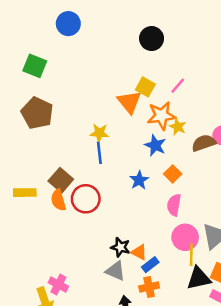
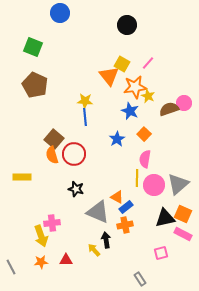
yellow rectangle: (25, 193) -> (22, 177), moved
black star: (120, 247) -> (76, 189), moved
yellow line: (191, 255) -> (137, 178), moved
gray triangle: (116, 271) -> (98, 212), size x1.4
pink cross: (58, 285) -> (52, 223), turned -35

